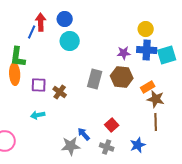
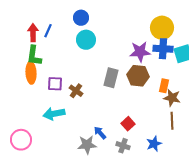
red arrow: (41, 22) -> (33, 33), moved
yellow circle: (146, 29) -> (162, 28), size x1.5
purple star: (124, 53) -> (140, 52), size x1.5
orange rectangle: (148, 87) -> (164, 86), turned -48
cyan arrow: (38, 115) -> (54, 114), size x1.5

